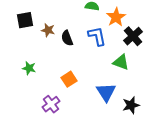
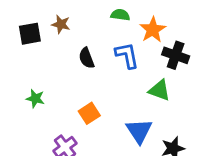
brown star: (48, 30) -> (61, 24), moved
black cross: (133, 36) -> (176, 55), turned -30

